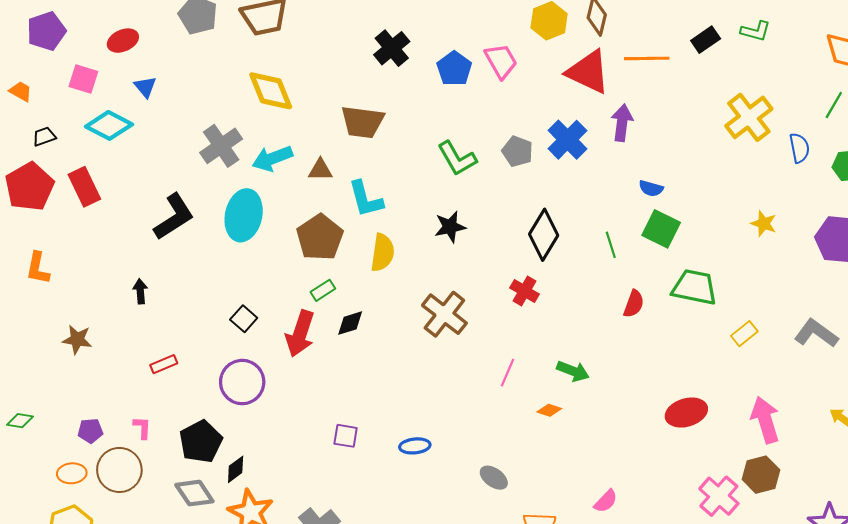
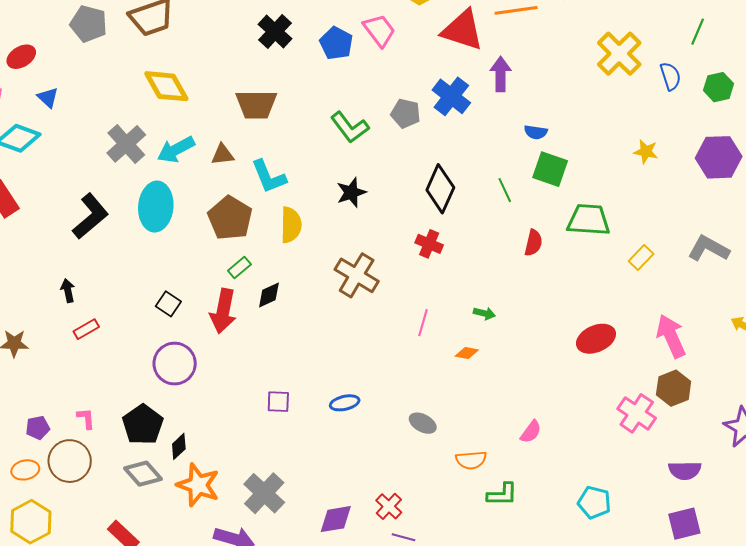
red rectangle: (164, 364) -> (86, 329), moved
green arrow: (573, 371) -> (484, 313), size x0.7

